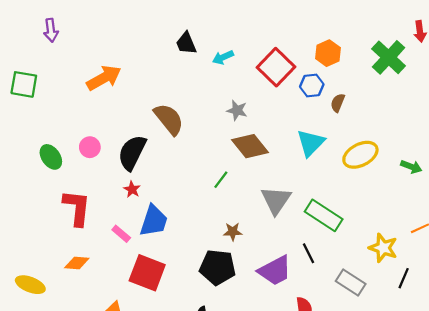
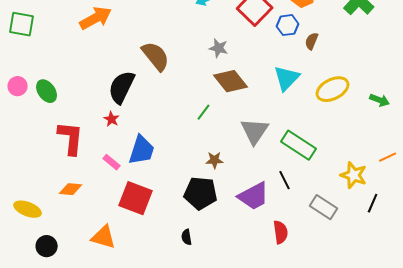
pink circle: (90, 147) -> (18, 86), moved
red star: (132, 189) -> (112, 119), moved

